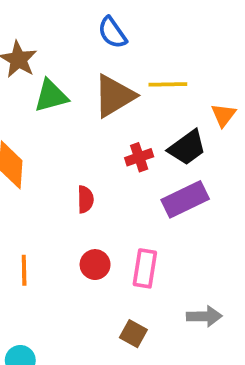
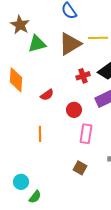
red semicircle: (85, 199) -> (47, 95), moved, turned 56
red circle: (95, 265) -> (74, 110), moved
orange line: (24, 270) -> (40, 134), moved

